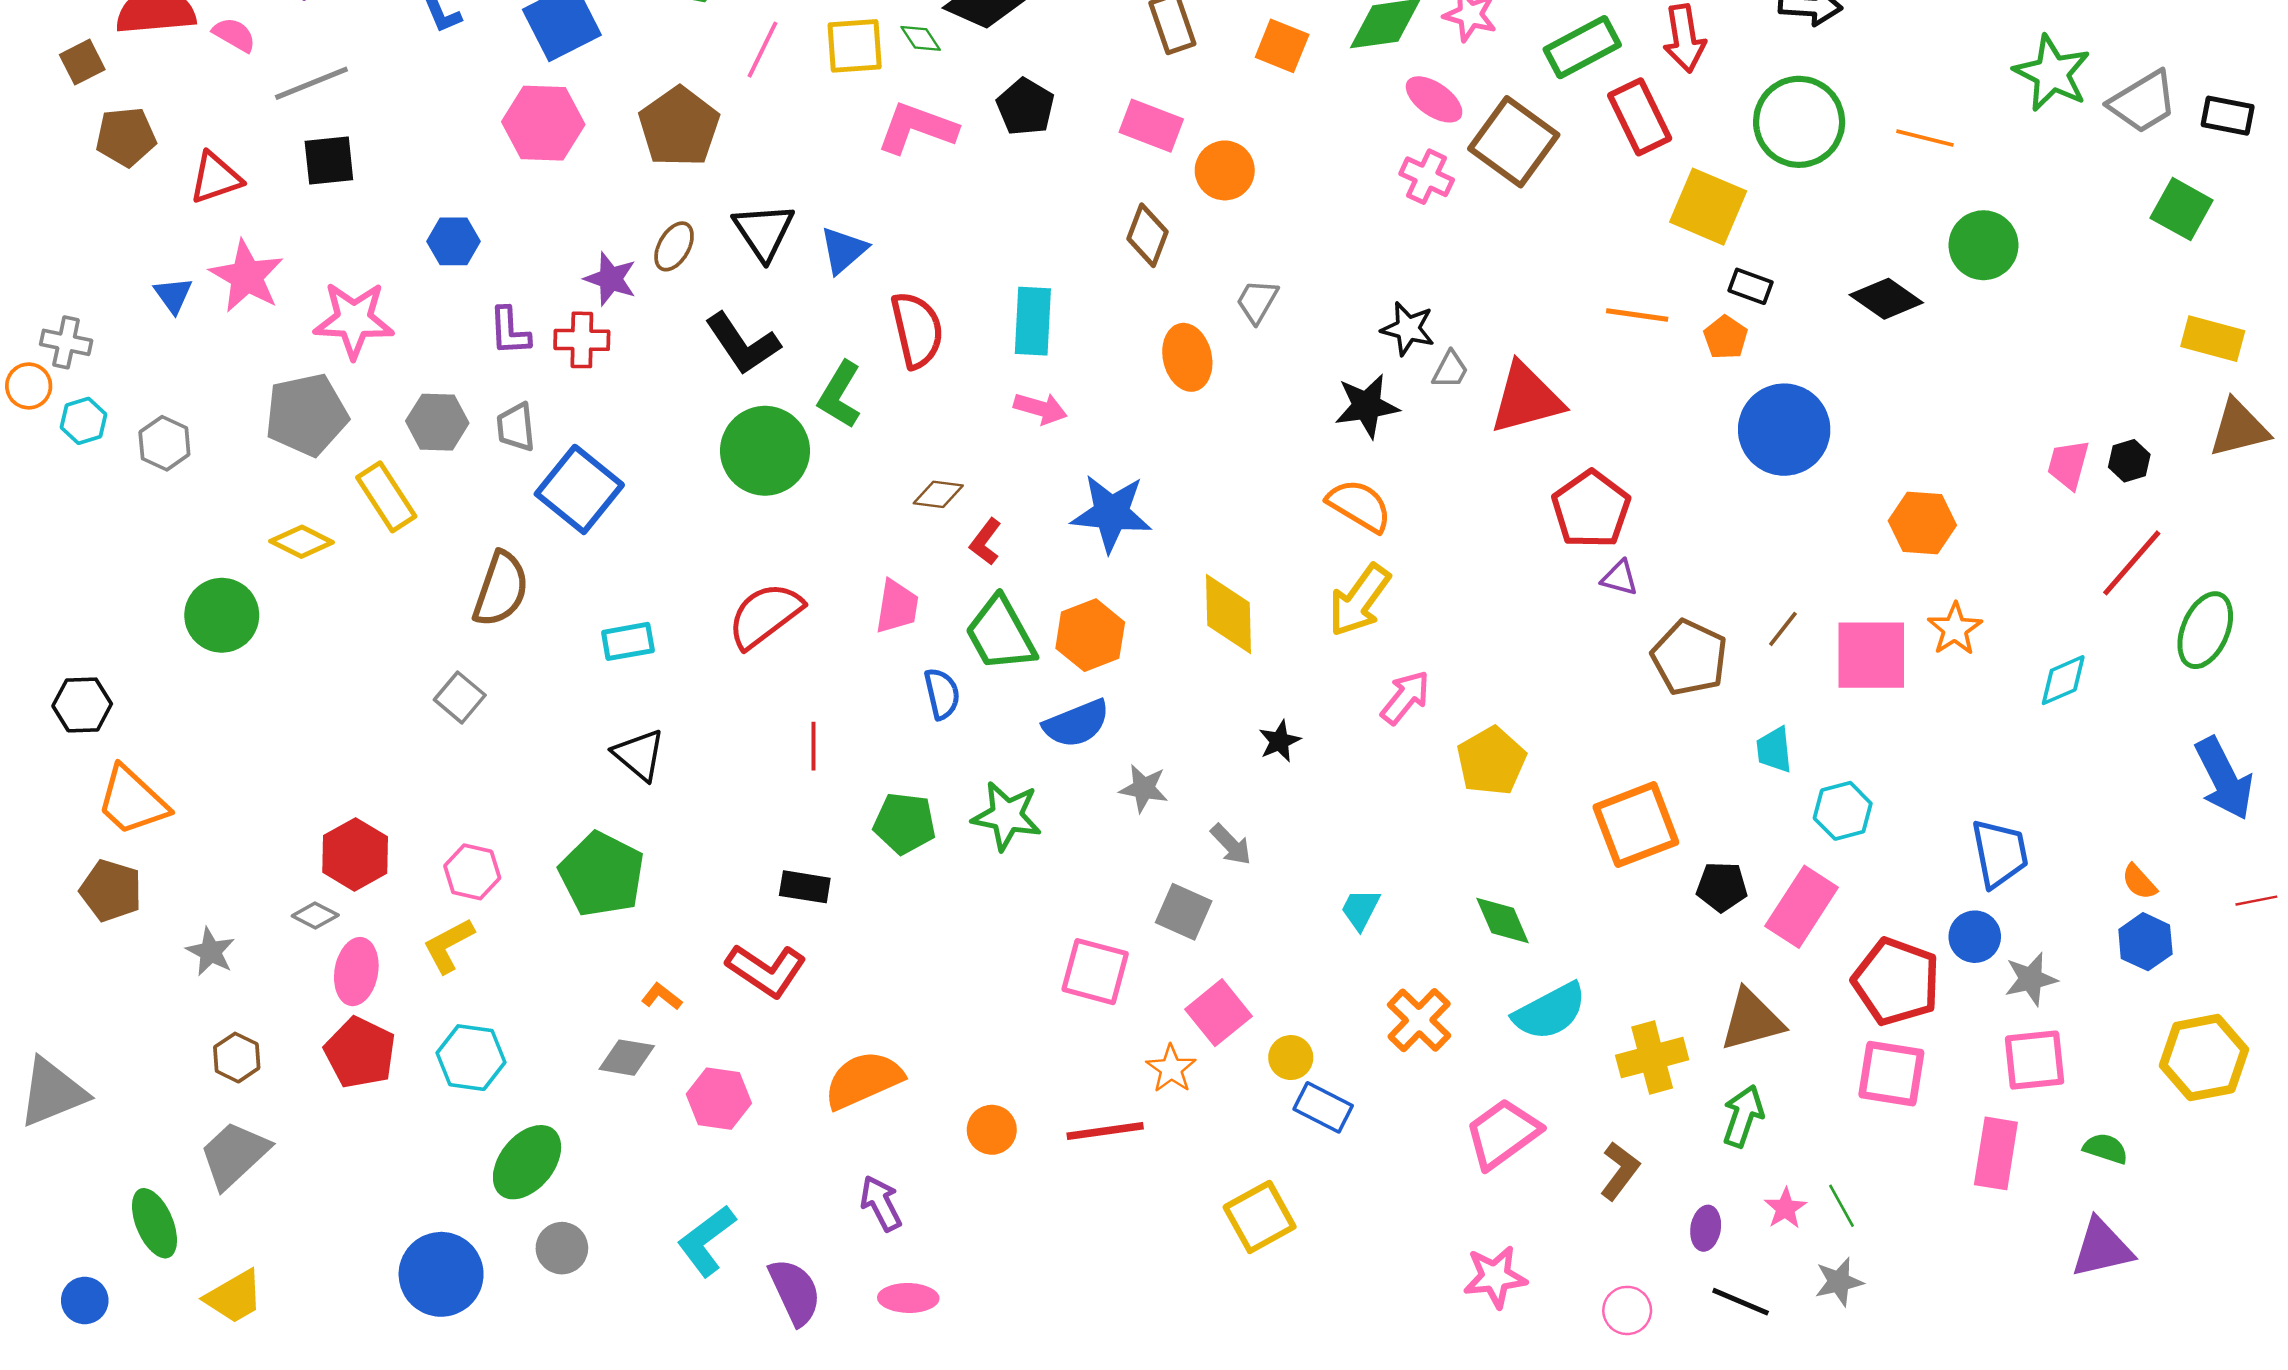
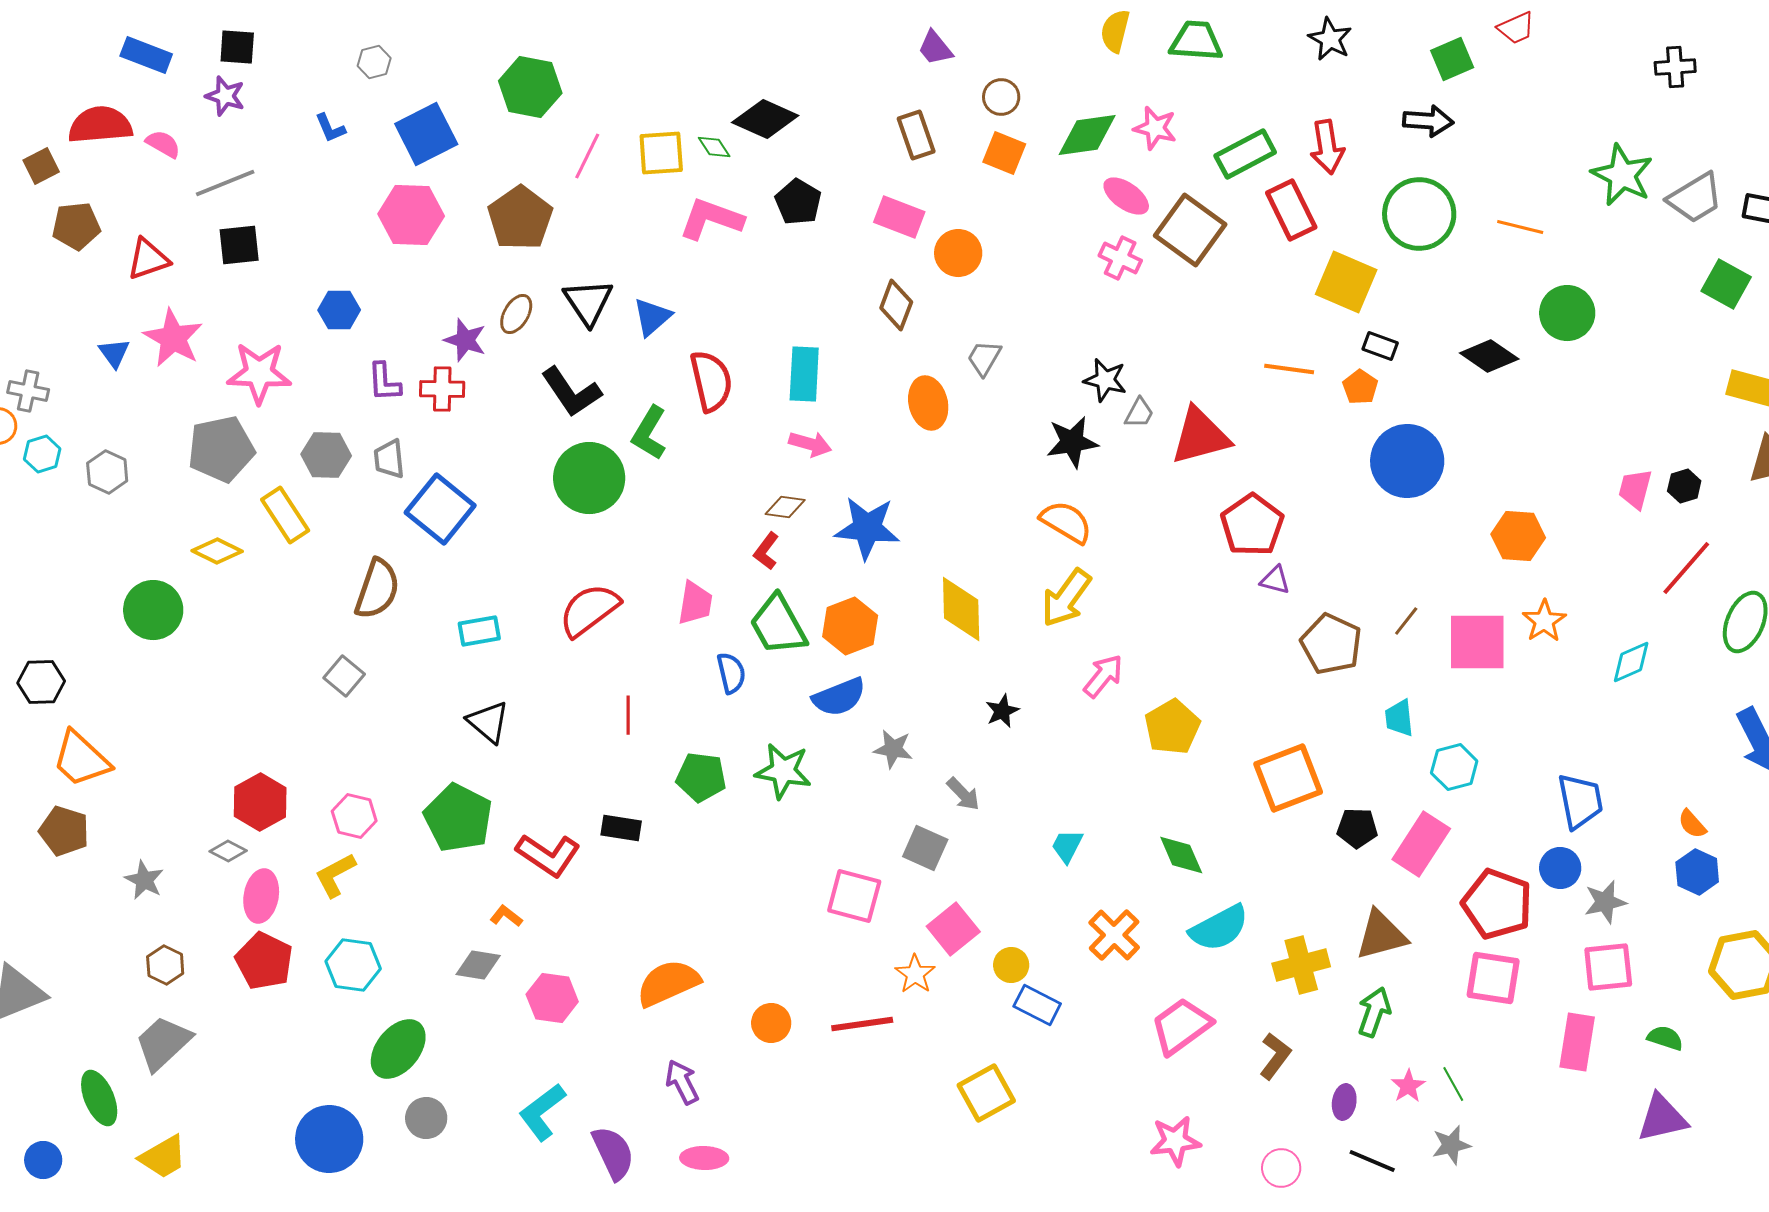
brown diamond: (938, 494) -> (785, 507), moved
red L-shape: (766, 970) -> (548, 855), moved

